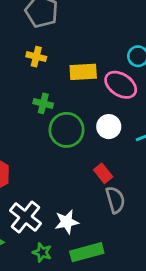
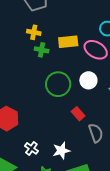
green cross: (43, 103) -> (42, 50), moved
red rectangle: (103, 173) -> (78, 114), moved
white cross: (25, 217) -> (31, 148), size x0.6

